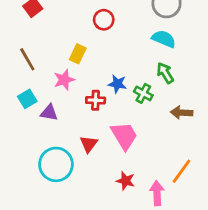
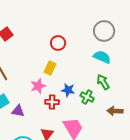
yellow rectangle: (78, 54) -> (50, 68), moved
pink star: (64, 80) -> (38, 86), moved

